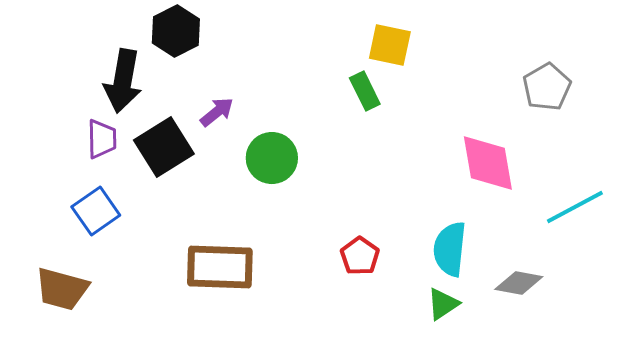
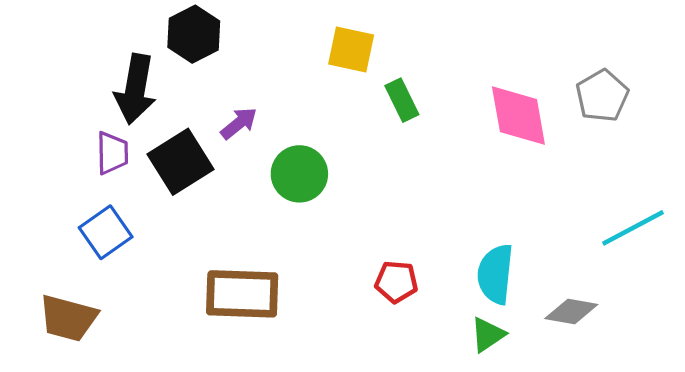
yellow square: (390, 45) -> (351, 50), moved
pink diamond: (488, 163) -> (518, 116), moved
red pentagon: (360, 256) -> (396, 282), turned -30

